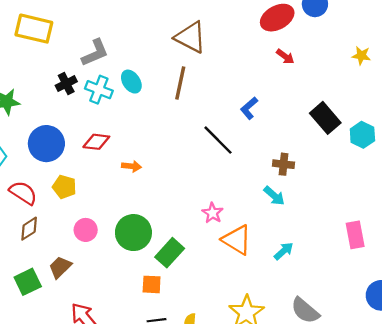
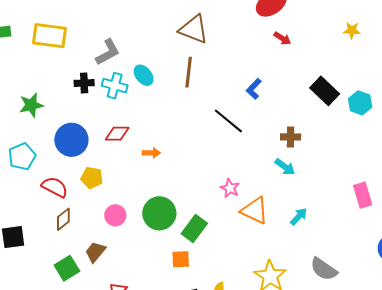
black cross: (66, 84) -> (84, 83), turned 30

